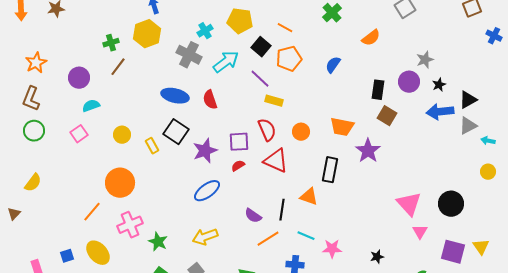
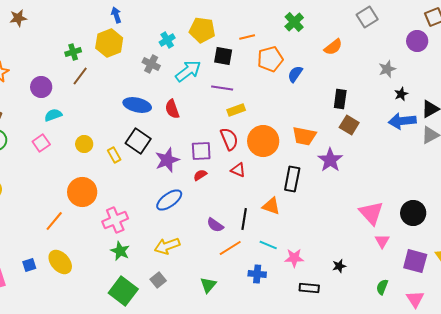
orange line: (285, 28) -> (247, 37), turned -42
black square: (261, 47) -> (223, 56), turned -30
gray cross: (189, 55) -> (151, 64), size x0.7
orange pentagon: (289, 59) -> (270, 59), moved
purple line: (260, 79) -> (222, 88), turned -35
purple circle: (409, 82) -> (417, 41), moved
yellow rectangle: (274, 101) -> (236, 110), turned -36
orange circle: (301, 132) -> (263, 141), size x1.8
red triangle: (276, 161) -> (238, 170), size x0.6
pink cross: (130, 225) -> (115, 220), moved

